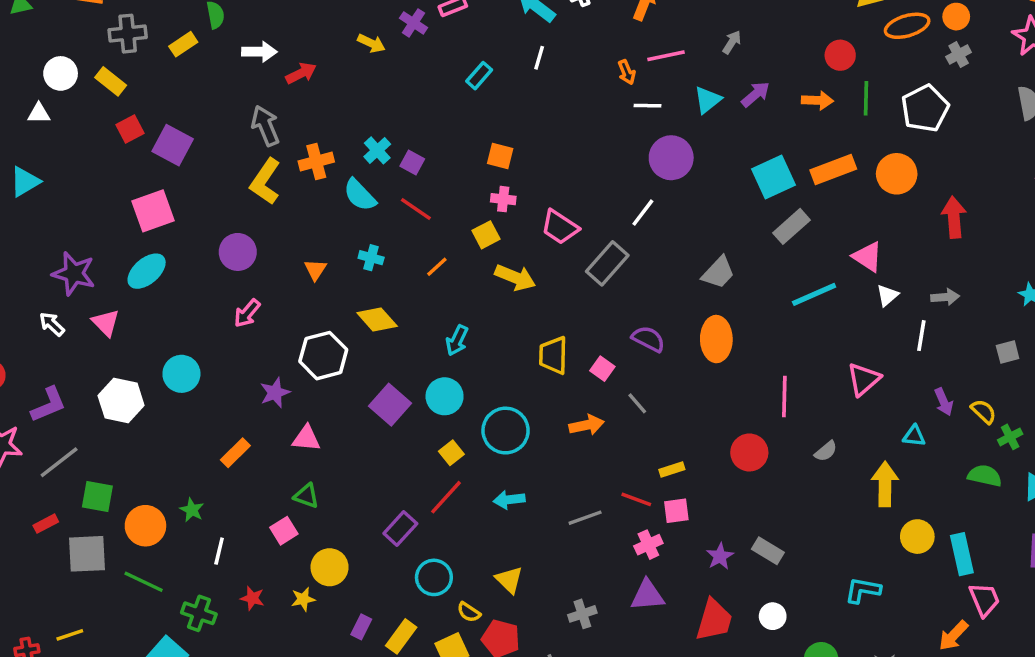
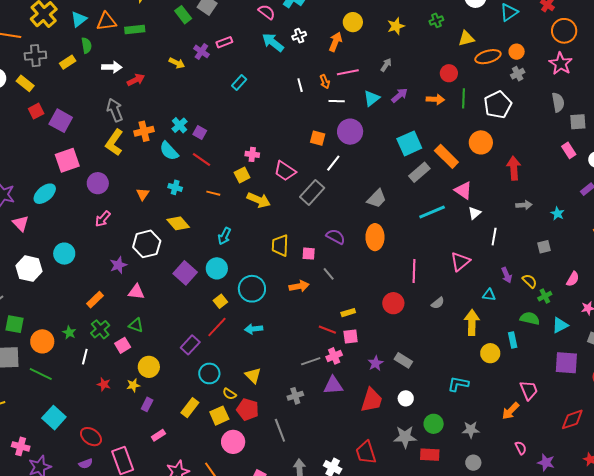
white line: (539, 58) -> (300, 85), moved, turned -32
orange square: (500, 156) -> (318, 138), moved
orange rectangle: (833, 170) -> (446, 156), moved, turned 65
pink square: (153, 211) -> (67, 160), moved
orange line: (437, 267) -> (213, 193), turned 56
gray arrow: (945, 297) -> (524, 205), moved
pink square: (602, 369) -> (309, 254), turned -32
gray line: (585, 518) -> (311, 361), moved
cyan rectangle: (962, 554) -> (513, 340), moved, size x0.7
green cross: (199, 613) -> (100, 329), moved, turned 30
purple rectangle: (361, 627) -> (147, 404), moved

